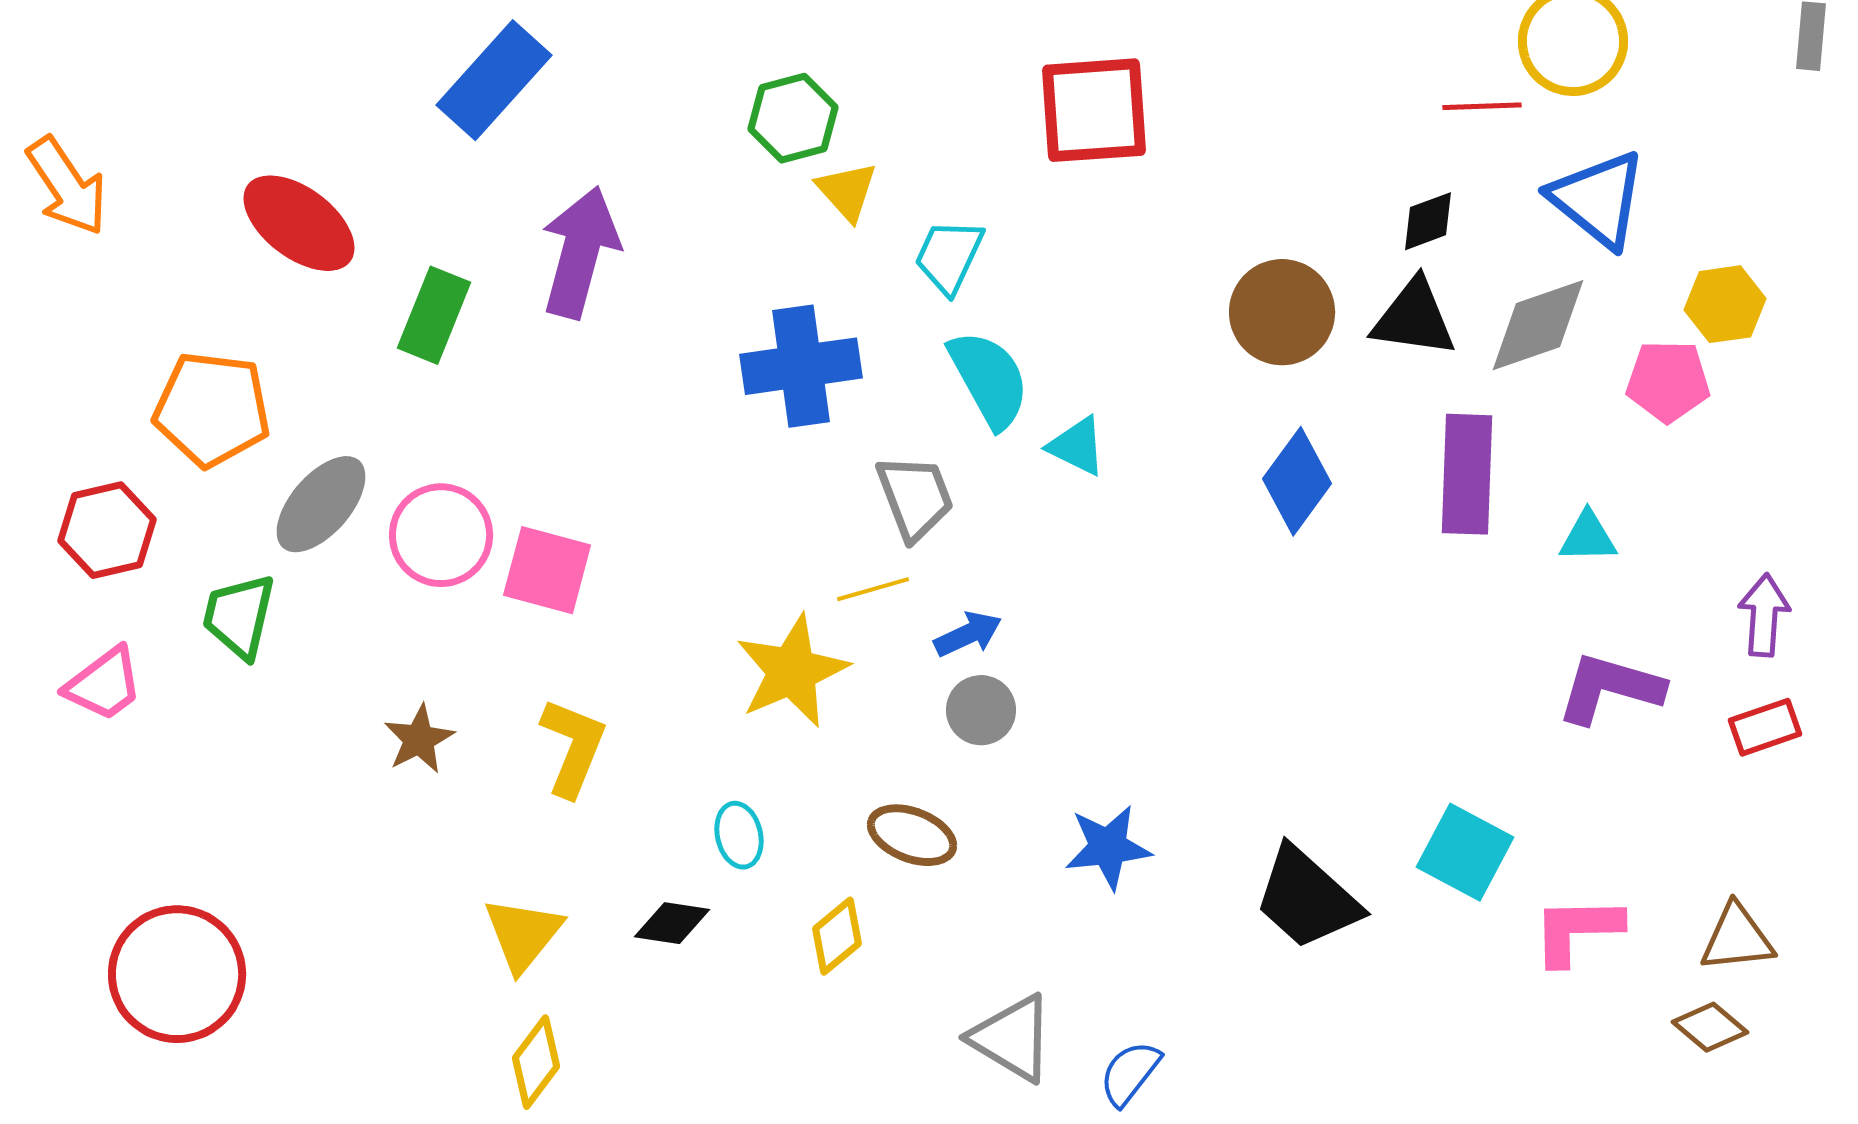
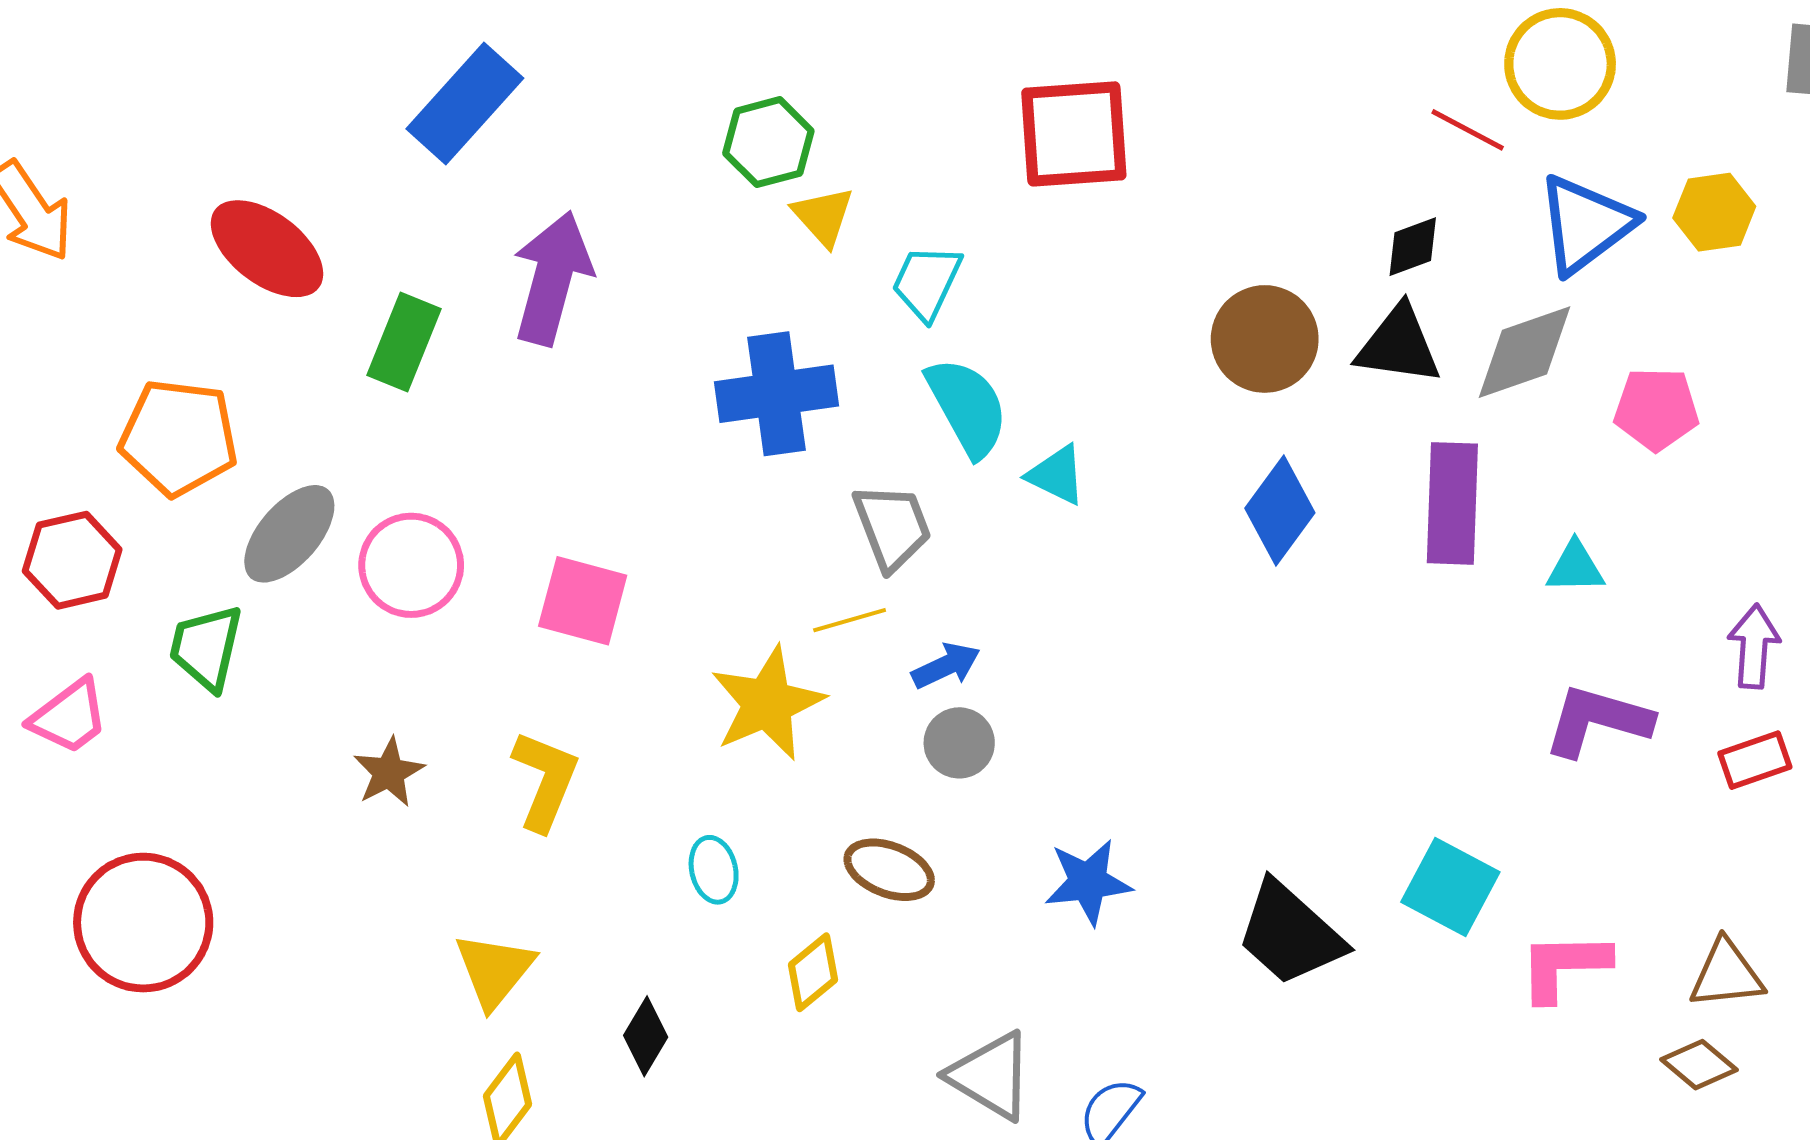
red line: (1482, 106) -> (1468, 130), turned 30
blue triangle: (1598, 199) -> (1585, 224), turned 44
yellow hexagon: (1725, 304) -> (1714, 212), moved
pink square: (547, 570) -> (583, 601), moved
black diamond: (672, 923) -> (646, 1036), moved, turned -68
red circle: (177, 974) -> (143, 923), moved

